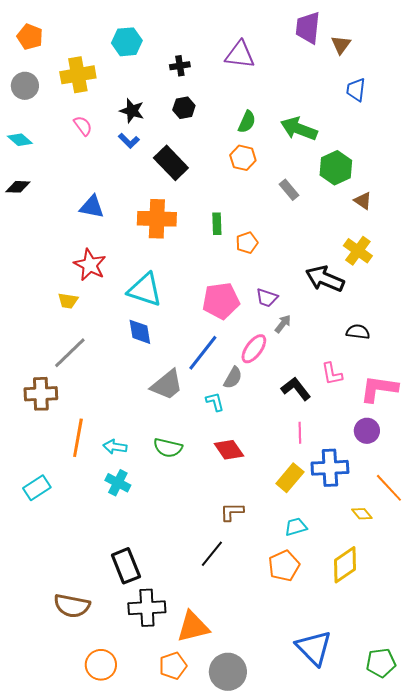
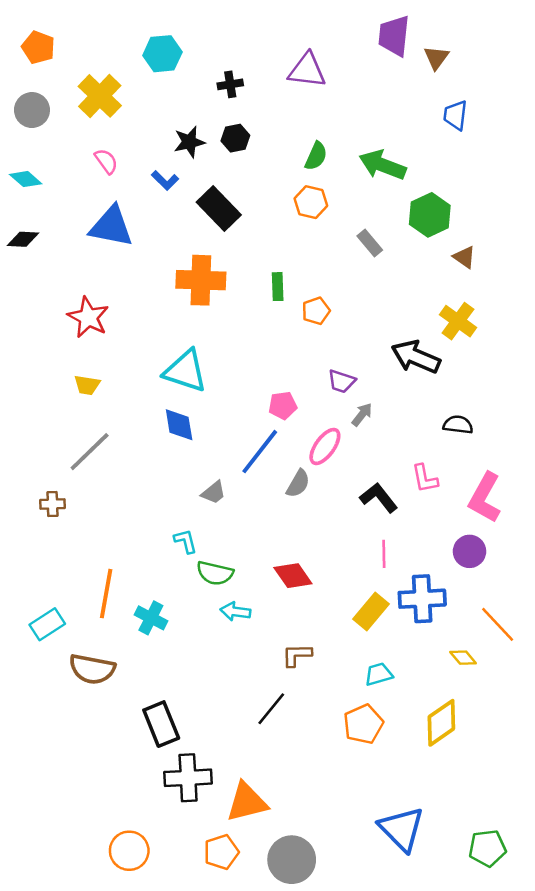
yellow cross: (78, 75) -> (100, 96), turned -36
black star: (132, 111) -> (189, 142), moved, turned -30
blue triangle: (92, 207) -> (111, 226), moved, size x1.4
red star: (90, 265) -> (88, 317), moved
pink pentagon: (221, 301) -> (283, 406), moved, size x0.6
gray trapezoid: (167, 385) -> (214, 493), size x0.6
pink L-shape: (379, 389) -> (485, 498), turned -69
brown cross: (41, 394) -> (52, 504), size x0.6
cyan L-shape: (215, 402) -> (185, 541), moved
orange line: (78, 438) -> (106, 594), moved
cyan arrow: (115, 447) -> (235, 612), moved
brown semicircle: (72, 606) -> (92, 669), moved

